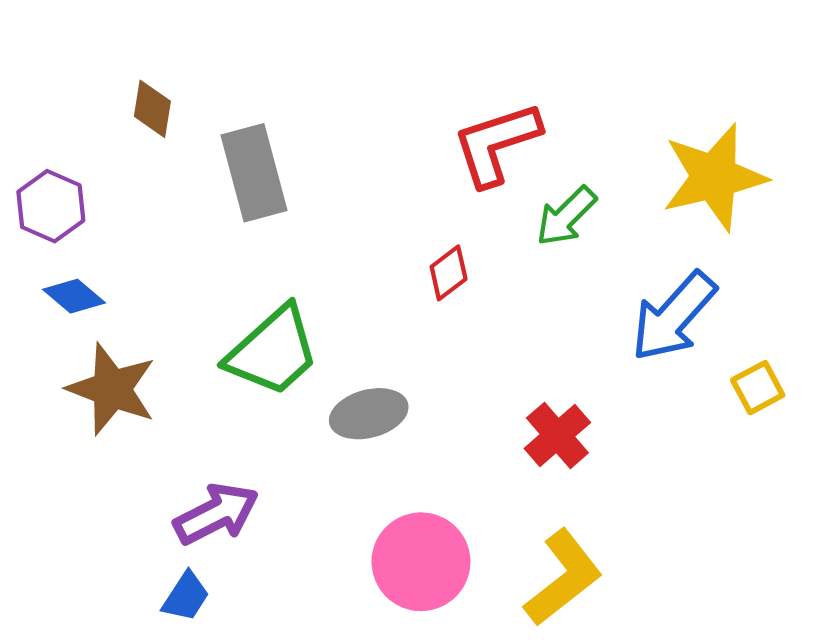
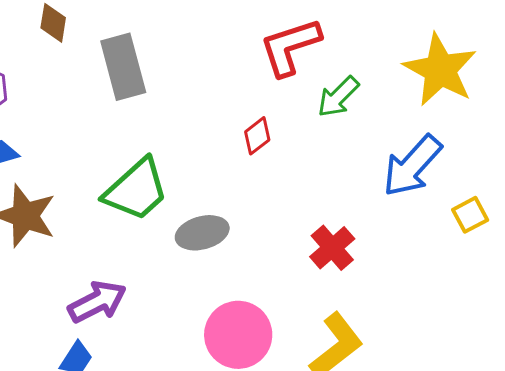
yellow star: (714, 177) -> (440, 70), turned -30

